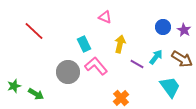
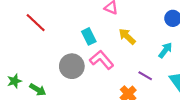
yellow arrow: (120, 44) -> (127, 36), turned -60
purple line: (137, 64) -> (145, 76), moved

